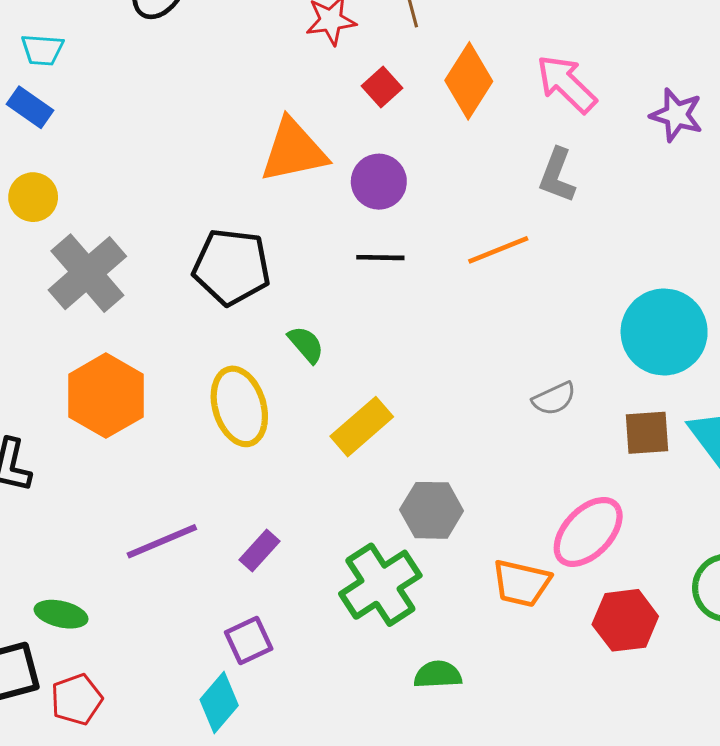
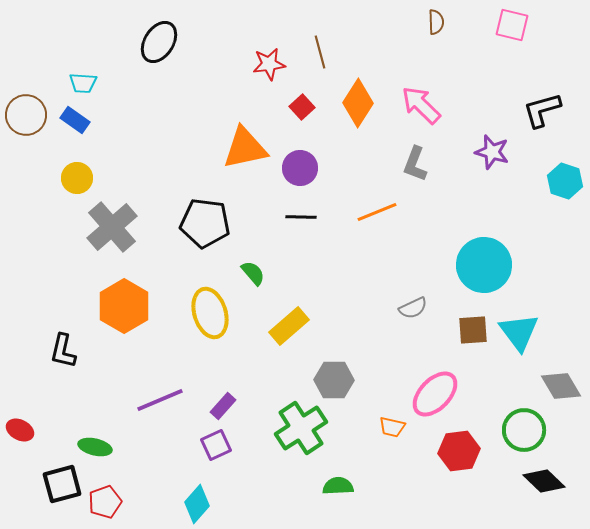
purple star: (676, 115) -> (492, 152), moved
orange trapezoid: (521, 583) -> (392, 427), size x0.7
purple square: (249, 641) -> (216, 445), moved

